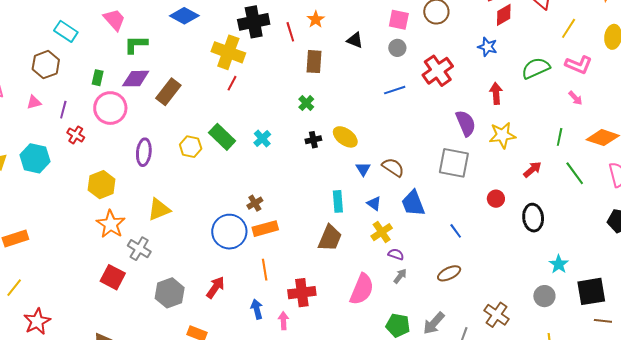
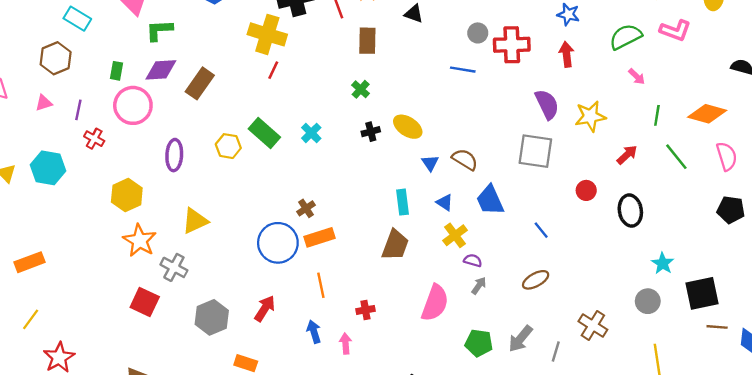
gray circle: (397, 48) -> (478, 33), moved
red cross: (438, 71) -> (512, 45), turned 36
blue line: (395, 90) -> (463, 70), turned 30
red arrow: (496, 93) -> (567, 54), moved
pink arrow: (575, 98) -> (637, 76), moved
red cross: (302, 293) -> (365, 310), size x0.6

